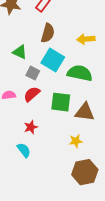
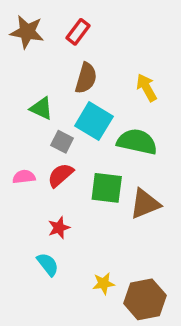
yellow arrow: (86, 39) -> (147, 88), turned 66
brown triangle: (85, 112) -> (145, 204), turned -30
yellow star: (76, 141) -> (104, 283), moved

